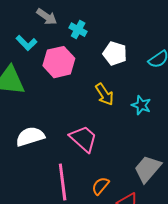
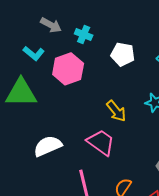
yellow arrow: (104, 94) -> (116, 111), moved

